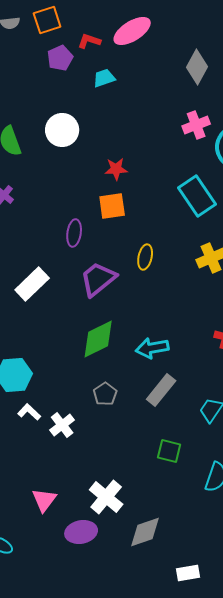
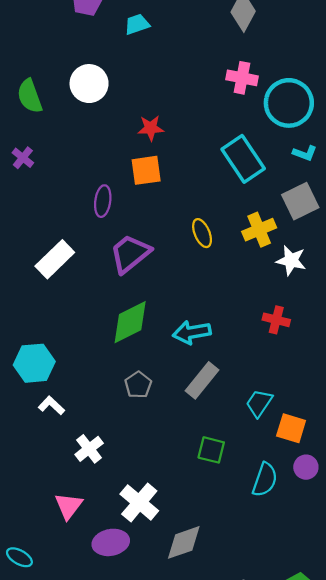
pink cross: (196, 125) -> (242, 78), turned 32
yellow ellipse: (145, 257) -> (202, 233), moved, turned -35
white cross: (62, 425) -> (89, 449), moved

